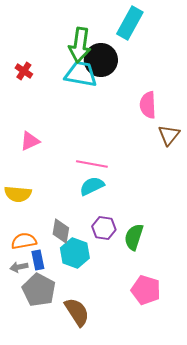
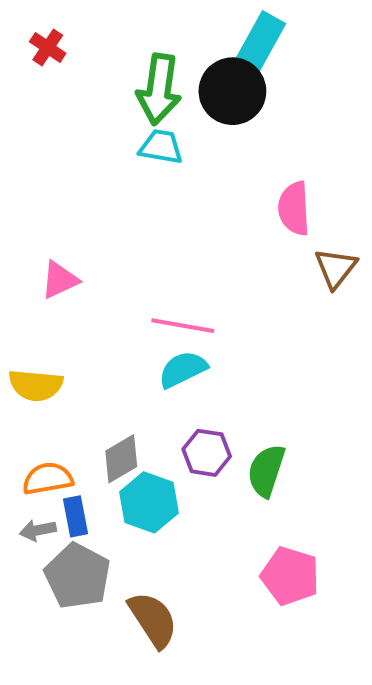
black circle: (101, 60) -> (232, 91), moved
red cross: (24, 71) -> (48, 47), moved
cyan trapezoid: (81, 74) -> (161, 147), size x0.7
gray diamond: (61, 231) -> (121, 459), turned 50

